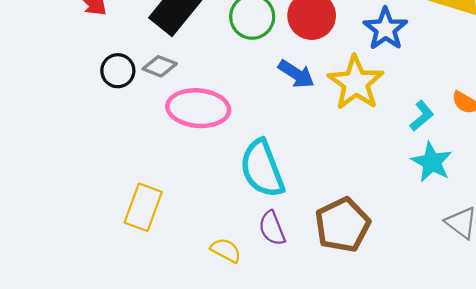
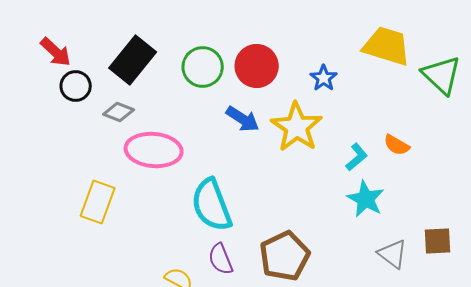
blue star: (385, 29) -> (324, 78), size x0.7
black circle: (118, 71) -> (76, 86), moved
yellow rectangle: (143, 207) -> (98, 202), moved

